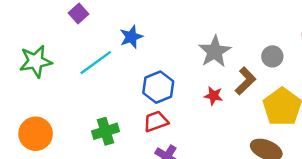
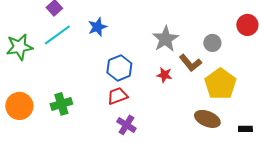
cyan line: (96, 63) -> (57, 35), moved
brown L-shape: (245, 81) -> (190, 63), turned 95
green cross: (106, 131) -> (61, 104), moved

